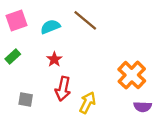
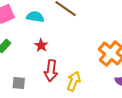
cyan semicircle: (50, 27) -> (35, 17), turned 36

